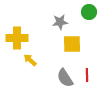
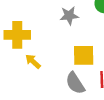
yellow square: (72, 44) -> (84, 55), moved

